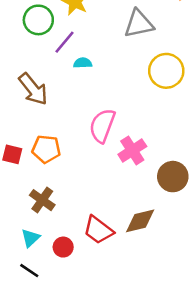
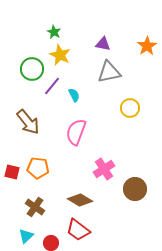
cyan semicircle: (83, 63) -> (74, 95), moved, turned 64
yellow circle: (166, 71) -> (130, 108), size x0.7
pink semicircle: (102, 126) -> (76, 132), moved
brown diamond: (140, 221) -> (80, 200), moved, turned 45

